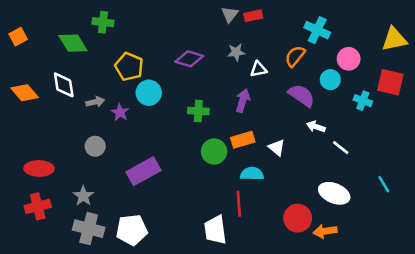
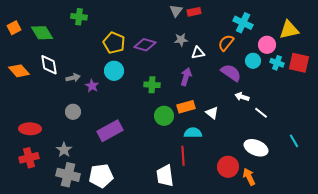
yellow triangle: (394, 39) -> (289, 30), moved
green diamond: (73, 43) -> (42, 33), moved
yellow pentagon: (129, 67) -> (114, 43), moved
cyan cross: (363, 101) -> (277, 63), moved
orange arrow: (325, 231) -> (249, 177), turned 72

